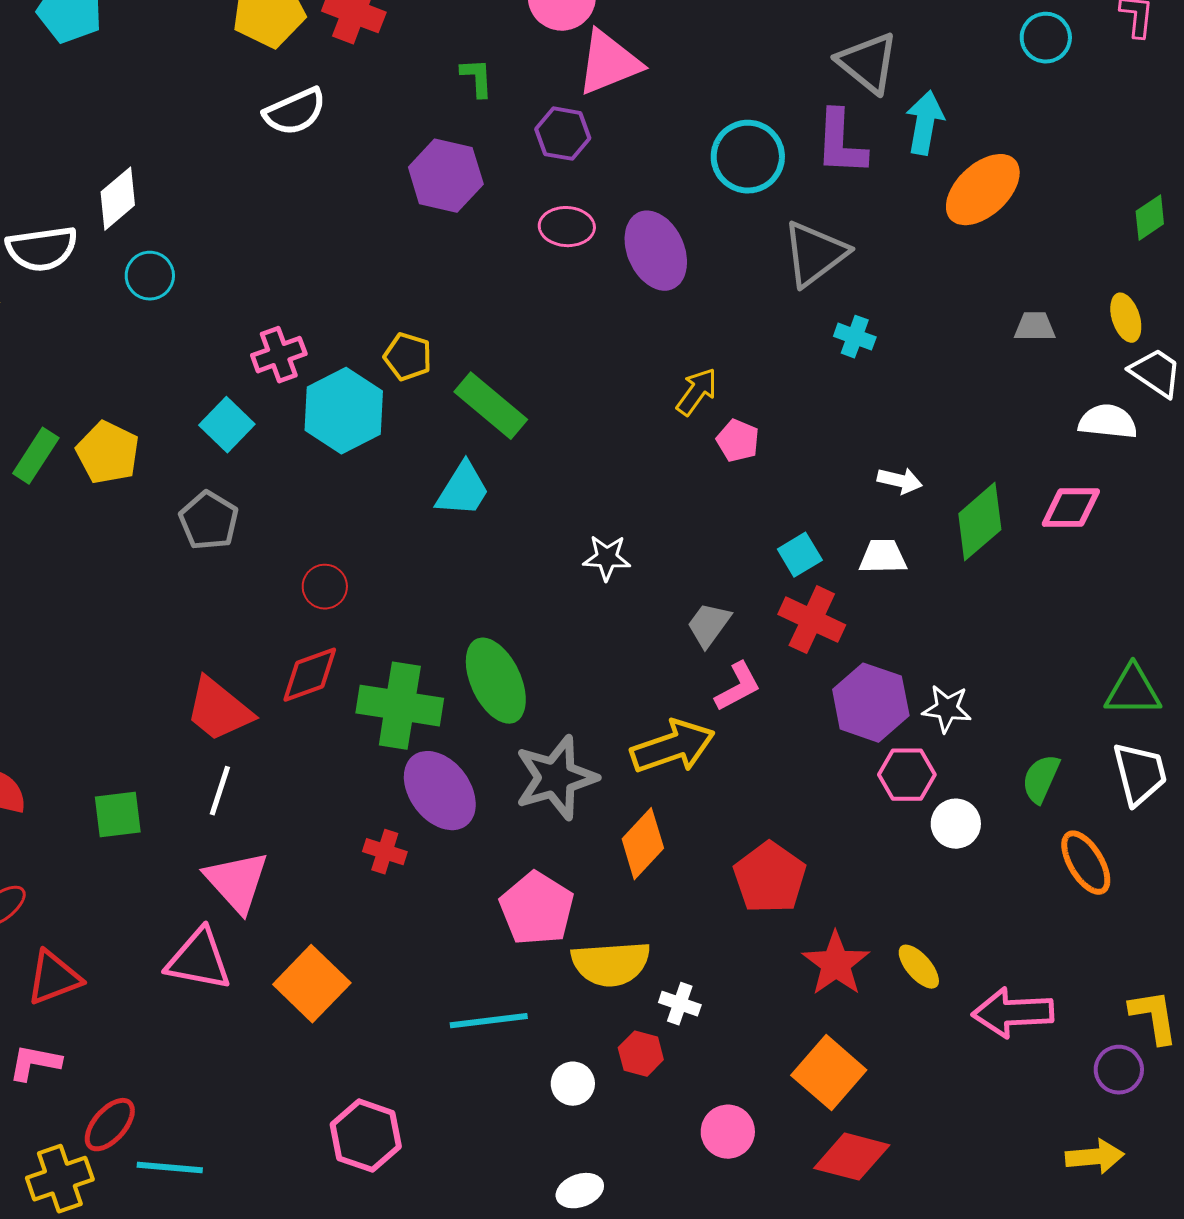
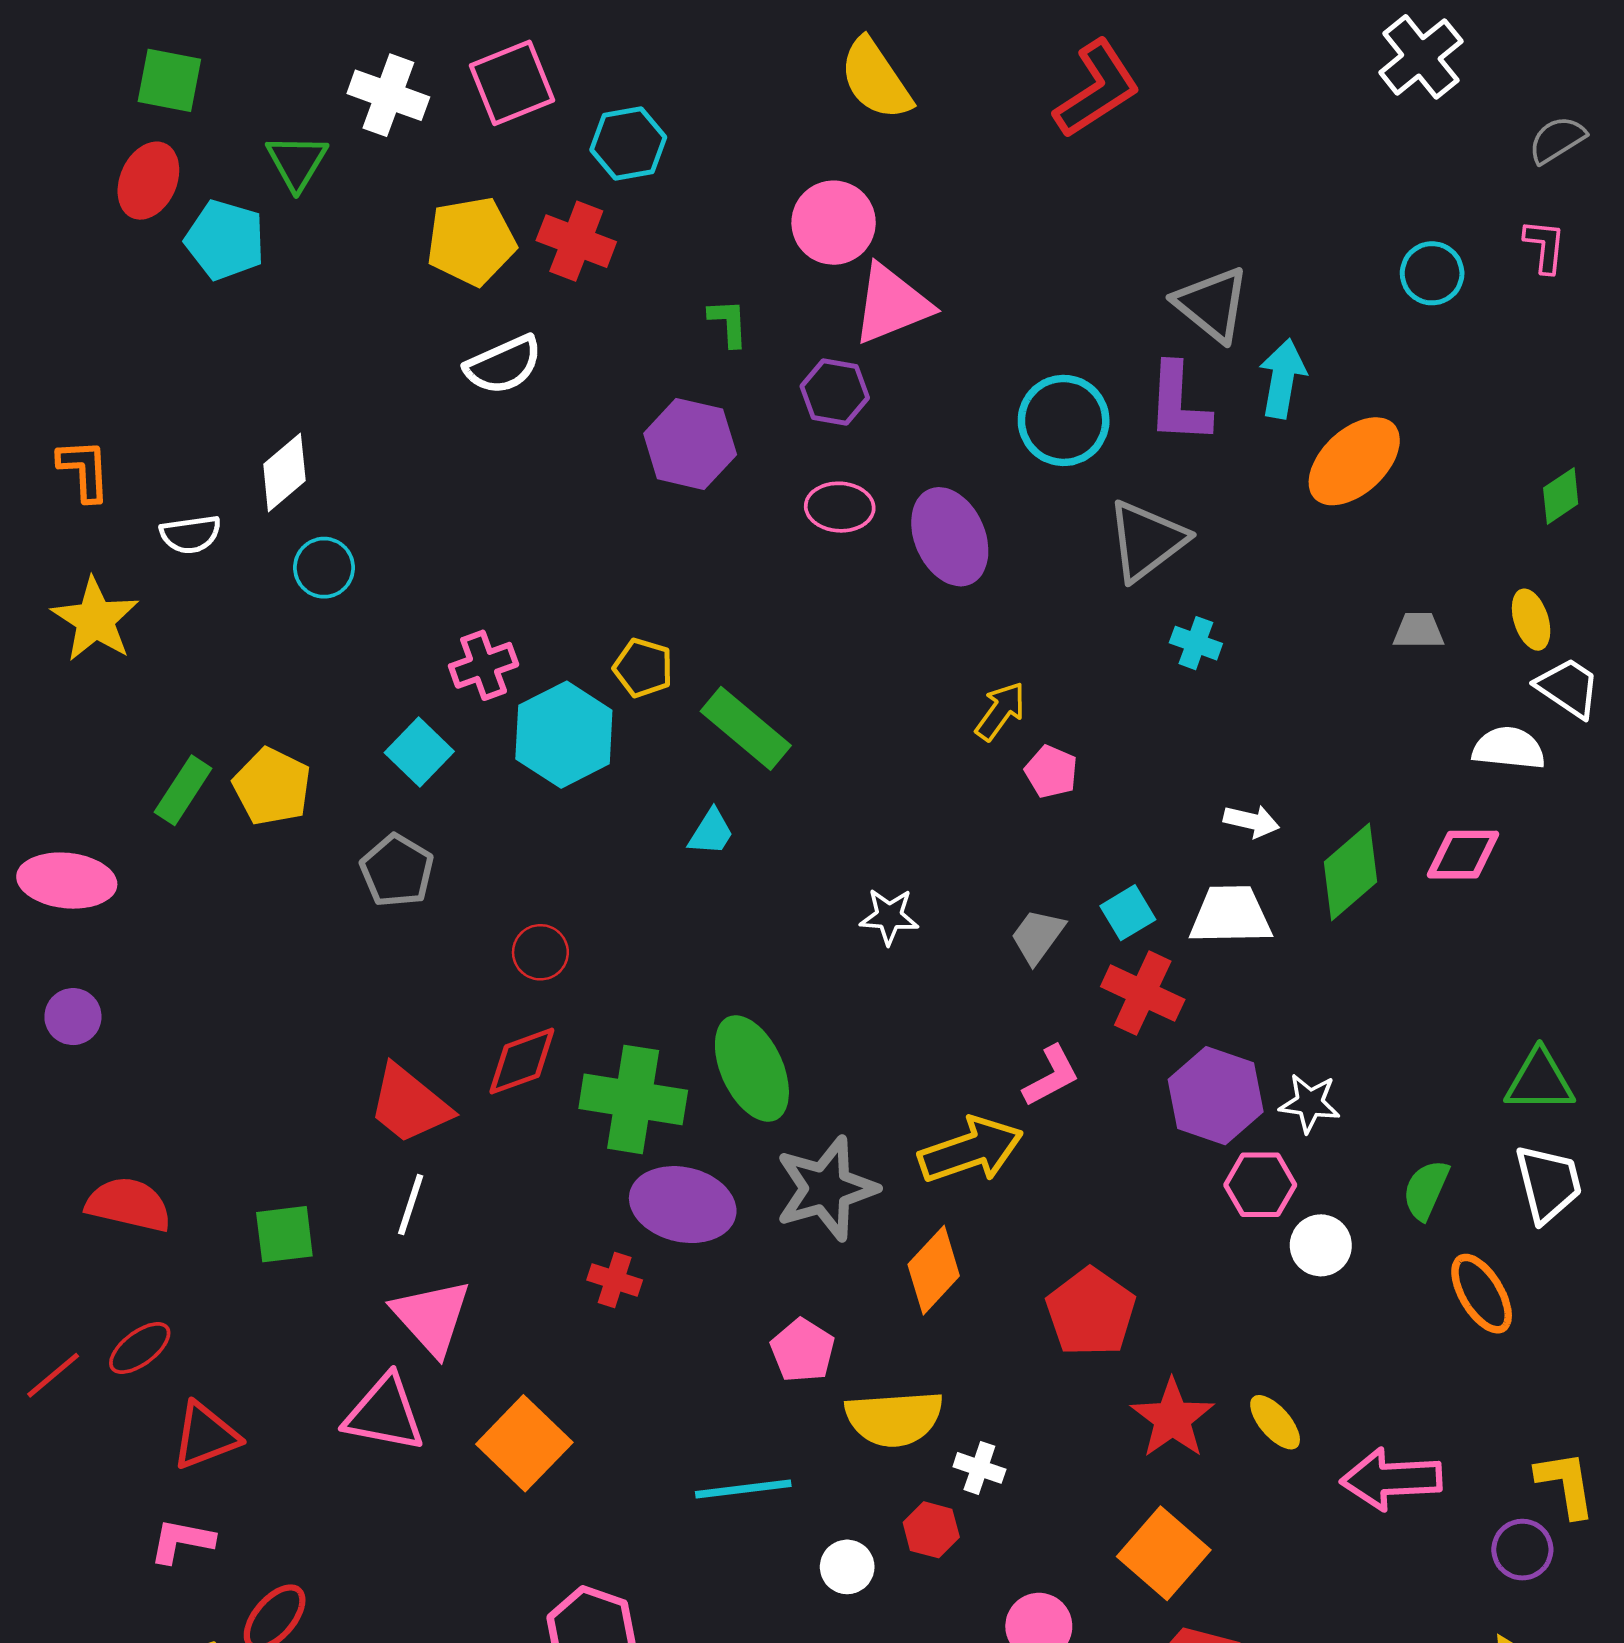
white semicircle: (42, 249) -> (190, 534), size x0.7
cyan trapezoid: (463, 490) -> (711, 832), size x0.7
white trapezoid: (883, 557) -> (1231, 915), size x1.4
gray trapezoid: (709, 625) -> (1038, 936), moved
purple ellipse: (440, 791) -> (683, 1205), turned -40
pink pentagon: (537, 909) -> (803, 1350), size x0.7

